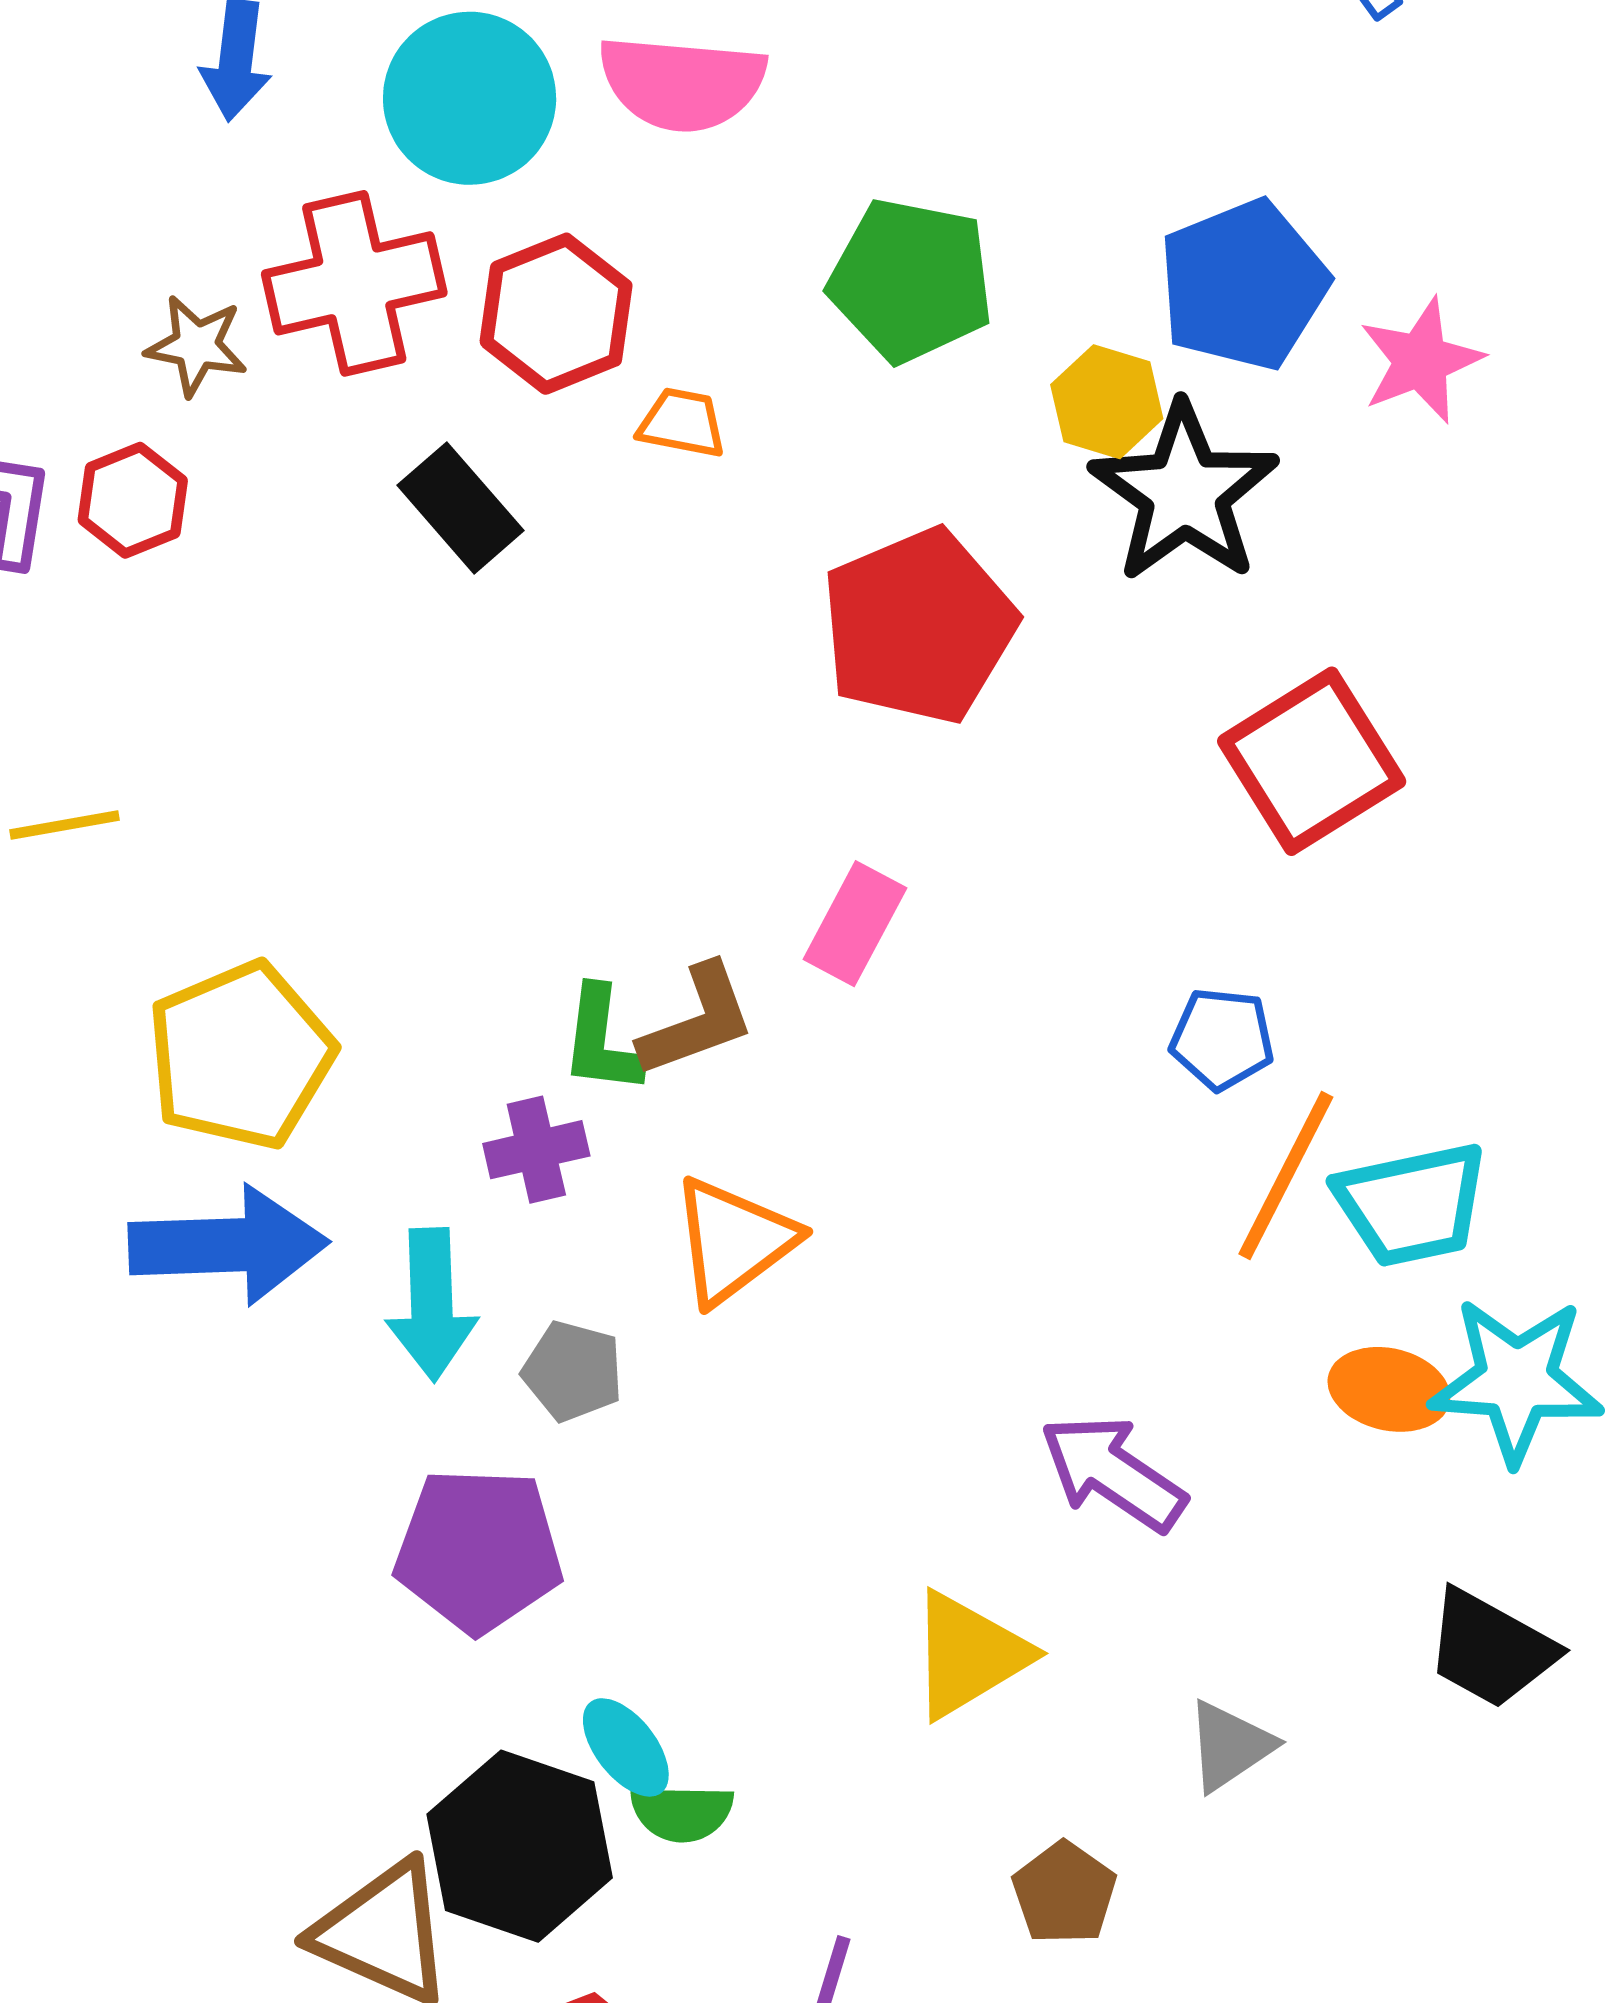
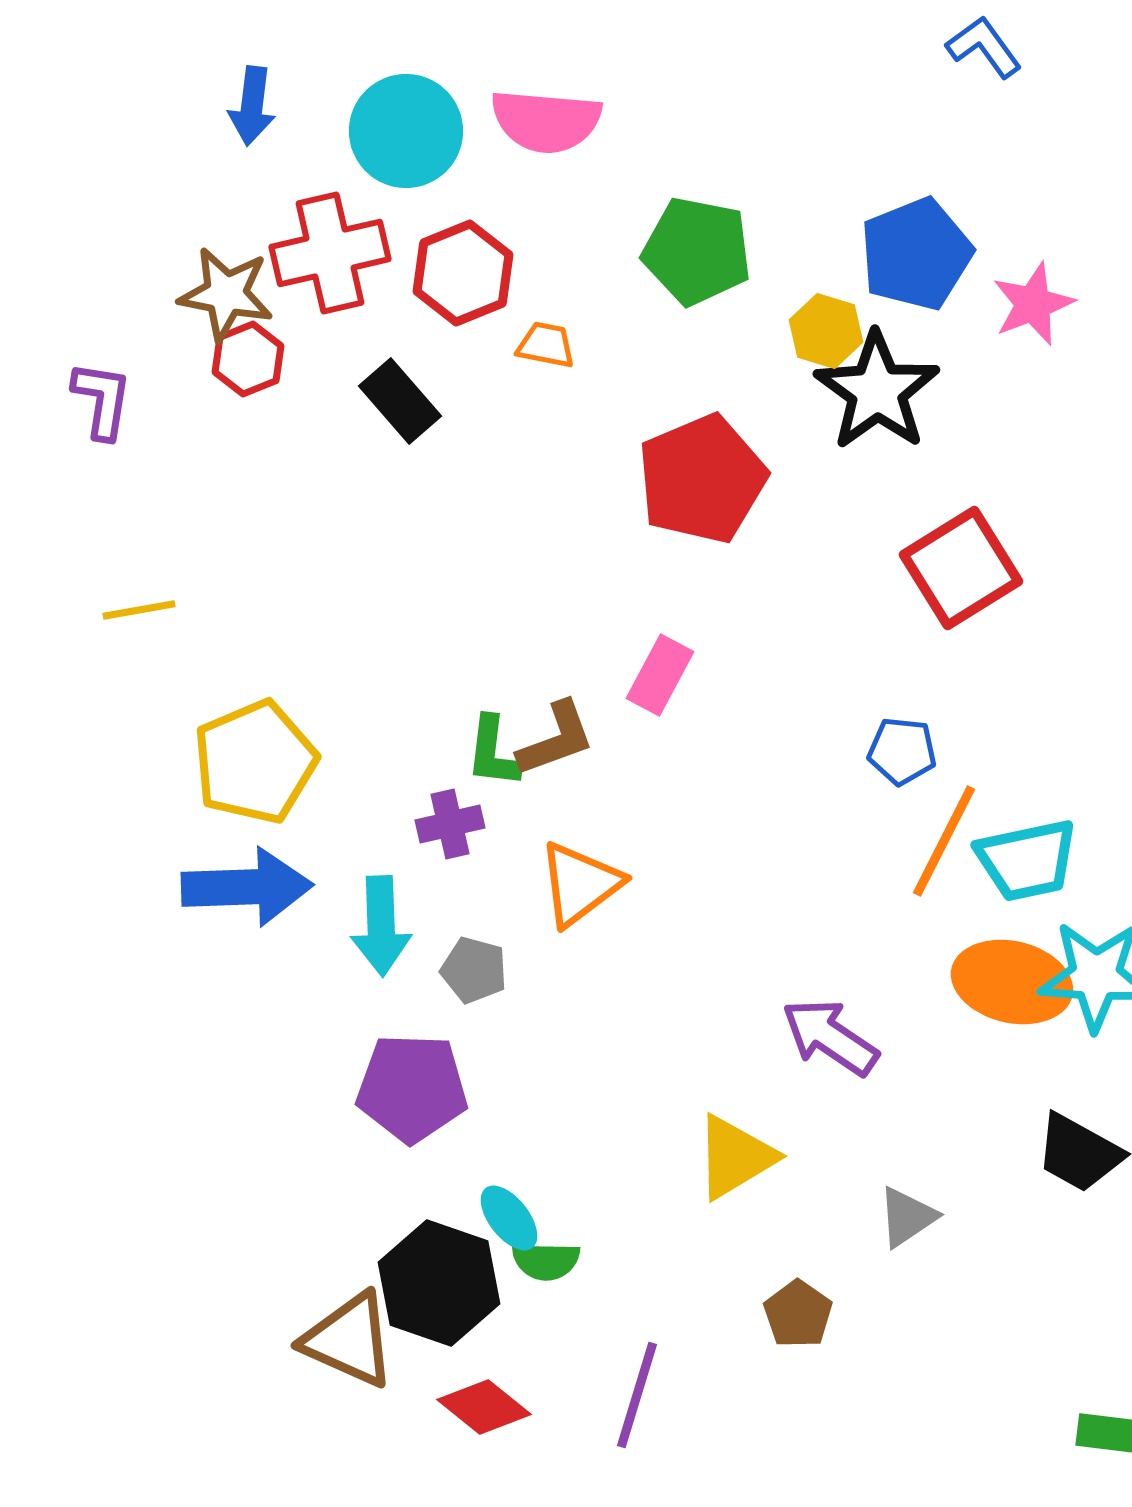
brown star: (196, 346) -> (226, 294), size x1.4
red hexagon: (133, 500) -> (248, 359), moved
orange ellipse: (1389, 1389) -> (1012, 982), size x1.5

